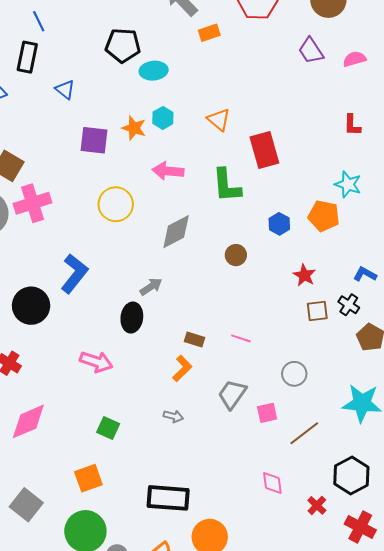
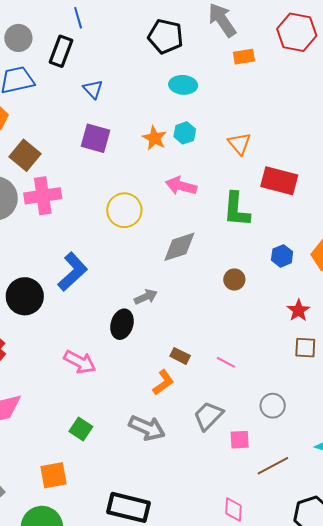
black pentagon: (123, 45) -> (166, 36), moved
purple square: (94, 140) -> (95, 138), moved
red rectangle: (264, 150) -> (279, 181), turned -69
gray arrow: (173, 416) -> (147, 428), size x1.8

